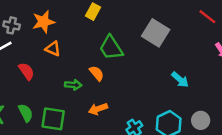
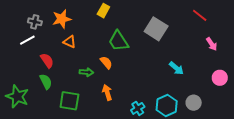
orange arrow: (98, 109) -> (107, 92), turned 91
green semicircle: (26, 113) -> (46, 82), moved

